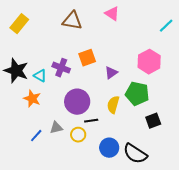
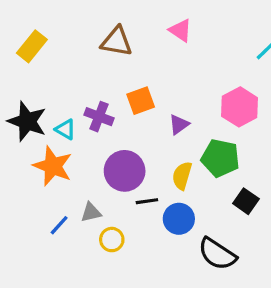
orange star: (32, 99) -> (53, 166), size x1.4
black square: (153, 121) -> (246, 201), turned -35
yellow circle: (78, 135) -> (112, 240), moved
blue circle: (109, 148) -> (179, 219), moved

